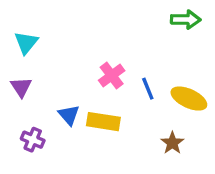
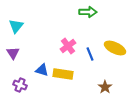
green arrow: (186, 20) -> (88, 12), moved
yellow ellipse: (189, 99) -> (115, 48), moved
blue triangle: (69, 115) -> (42, 70), turned -32

